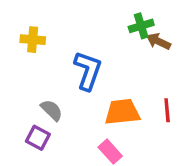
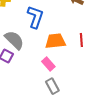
gray semicircle: (52, 110) -> (14, 40), size x1.5

